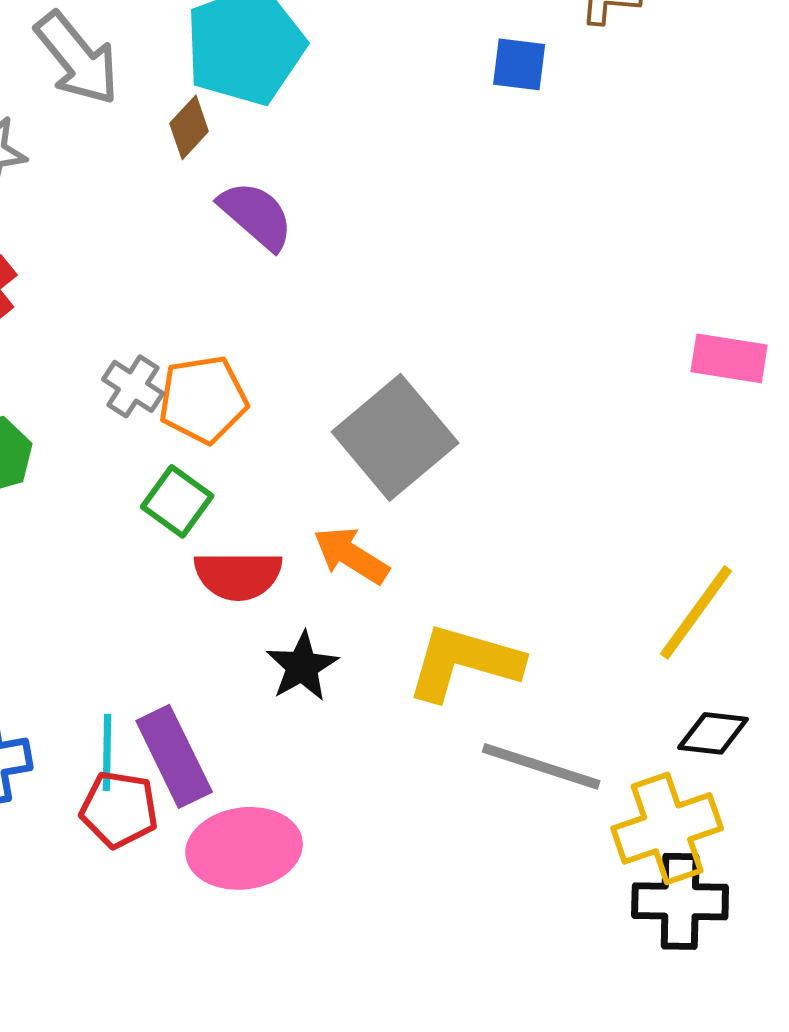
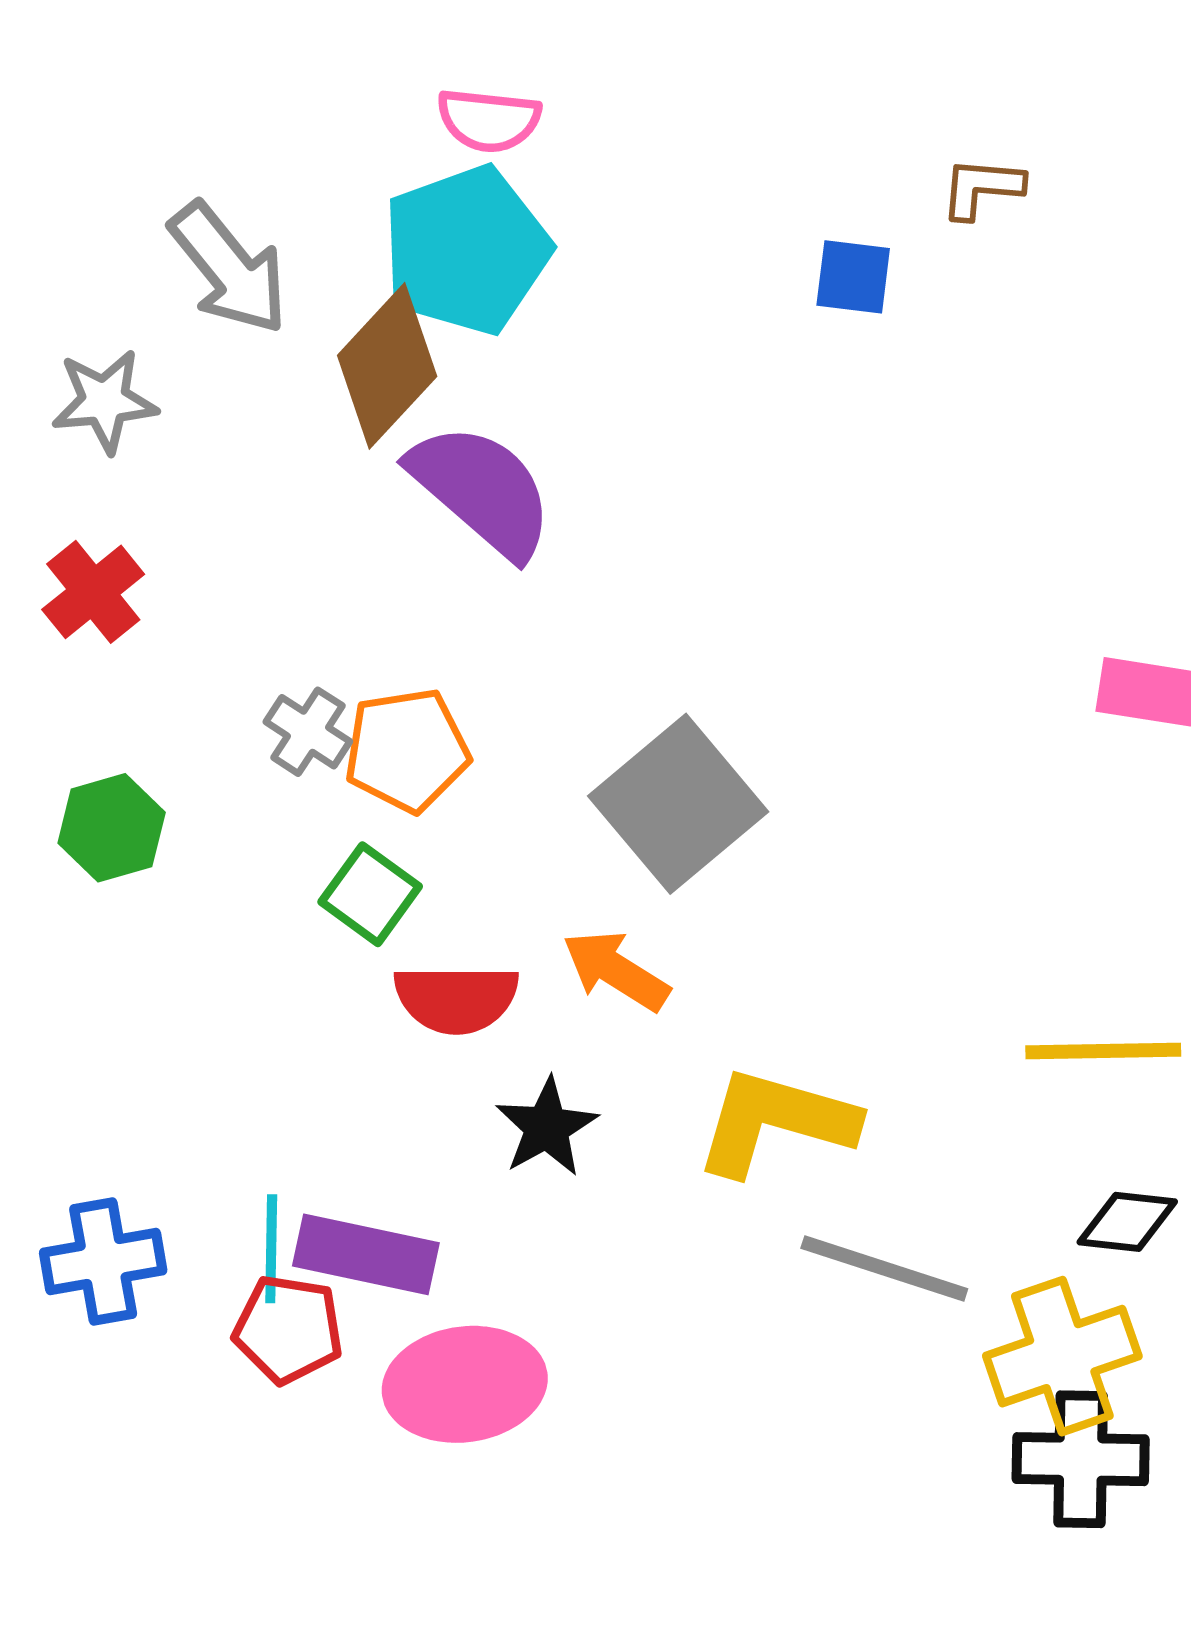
brown diamond: (189, 127) -> (387, 366), size x1.8
purple semicircle: (256, 215) -> (482, 490), size x1.4
yellow line: (696, 612) -> (1103, 1051), turned 53
purple rectangle: (174, 756) -> (366, 1254), turned -52

